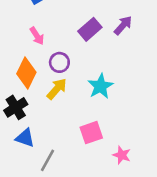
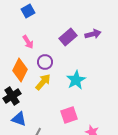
purple arrow: (123, 25) -> (93, 34), turned 35

